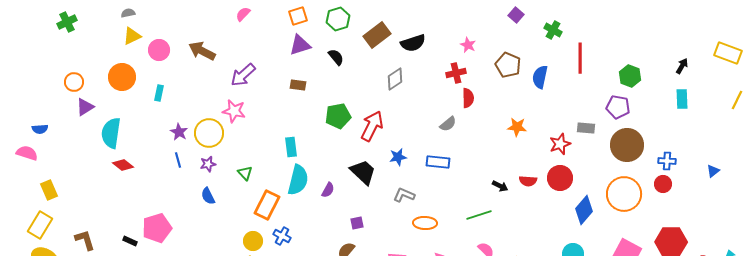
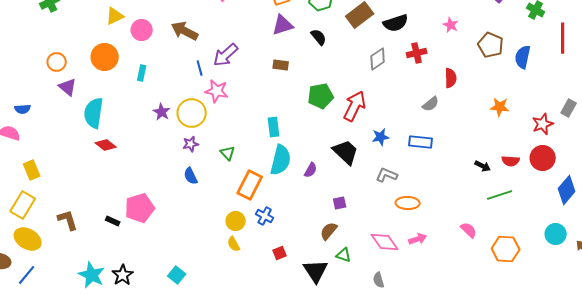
red cross: (456, 73) -> (417, 53), moved
purple triangle: (85, 107) -> (68, 87), turned -48
gray rectangle: (586, 128) -> (569, 108), turned -66
blue line: (178, 160) -> (200, 68), moved
green line: (479, 215) -> (500, 195), moved

